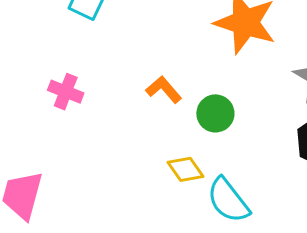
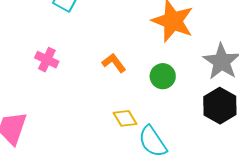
green circle: (215, 113) -> (163, 76), moved

